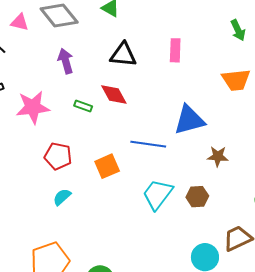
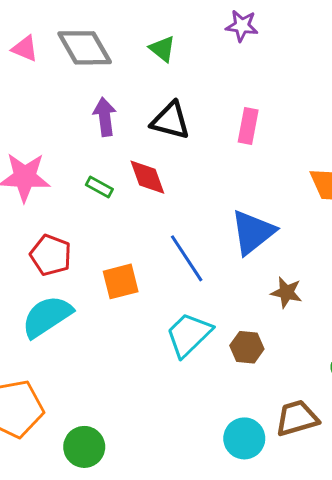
purple arrow: (66, 61) -> (105, 117), moved
blue triangle: (189, 120) -> (253, 232), turned -32
blue line: (148, 144) -> (187, 258), turned 40
cyan semicircle: (62, 197) -> (47, 316), size x1.8

